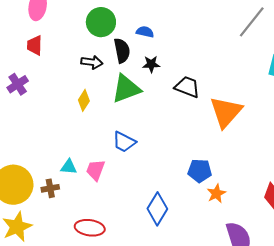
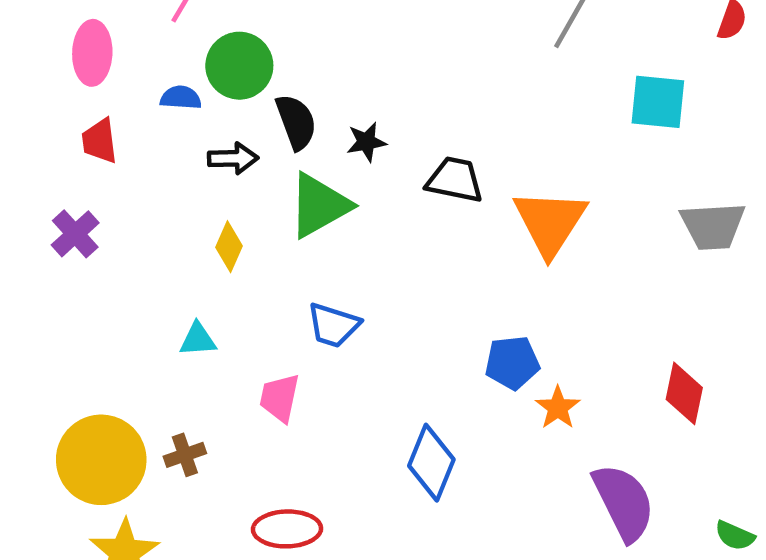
blue semicircle: (145, 32) -> (181, 98), moved
cyan triangle: (69, 167) -> (198, 339), moved

